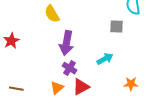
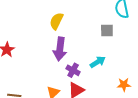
yellow semicircle: (52, 14) -> (56, 21), moved, turned 60
purple cross: (70, 68) -> (73, 70), moved

